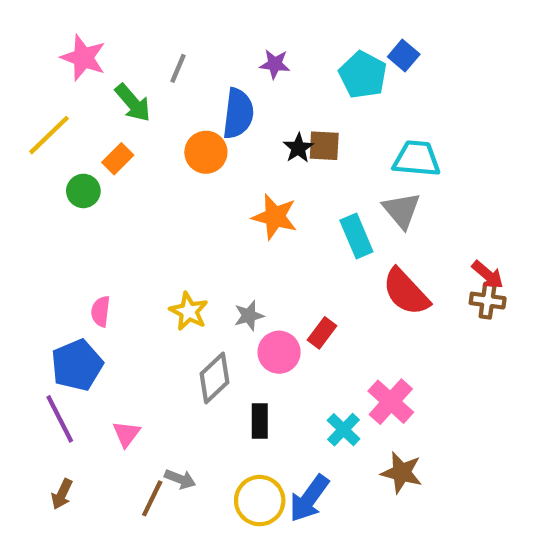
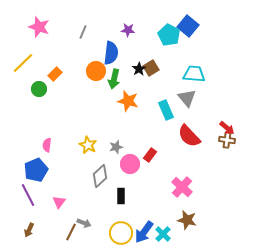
blue square: (404, 56) -> (188, 26), size x1.5
green arrow: (133, 103) -> (114, 79), moved, turned 54
brown square: (324, 146) -> (151, 68), turned -35
cyan cross: (344, 430) -> (163, 234), moved

